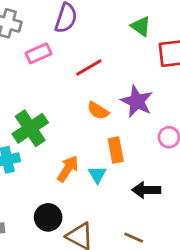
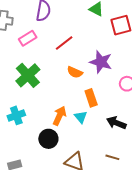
green cross: (30, 128) -> (28, 75), moved
black arrow: (146, 190) -> (116, 123), turned 30
black circle: (48, 217) -> (48, 139), moved

